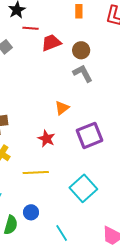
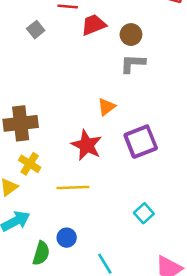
gray L-shape: (83, 73) -> (133, 63), turned -60
red star: (46, 139) -> (87, 145), size x1.4
cyan square: (83, 188) -> (144, 213), moved, size x0.6

